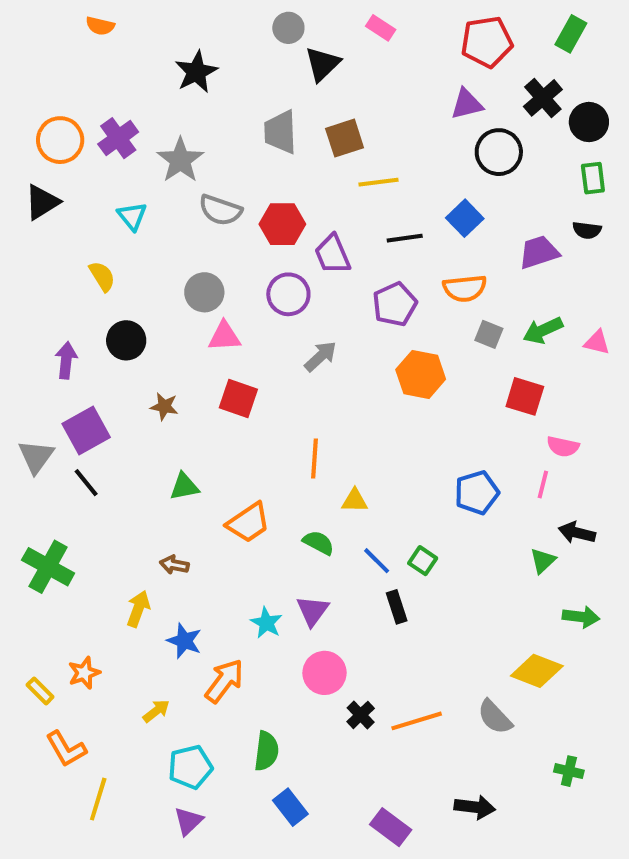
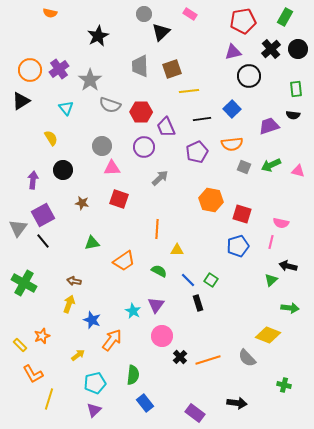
black circle: (589, 122) -> (298, 49), moved
orange hexagon: (421, 374) -> (211, 200), moved
red square: (525, 396) -> (242, 214), moved
brown arrow: (174, 565) -> (74, 281), moved

